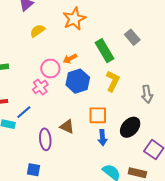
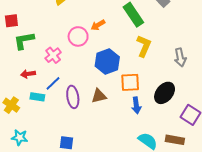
blue hexagon: (78, 81) -> (107, 62), moved
pink cross: (40, 87) -> (53, 55), moved
brown triangle: (67, 127) -> (99, 96), turned -35
purple ellipse: (45, 139) -> (73, 97), moved

